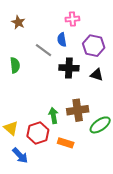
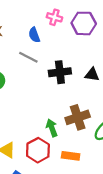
pink cross: (72, 19) -> (54, 17), turned 32
blue semicircle: (62, 40) -> (34, 35), moved
purple hexagon: (94, 46) -> (84, 23), moved

